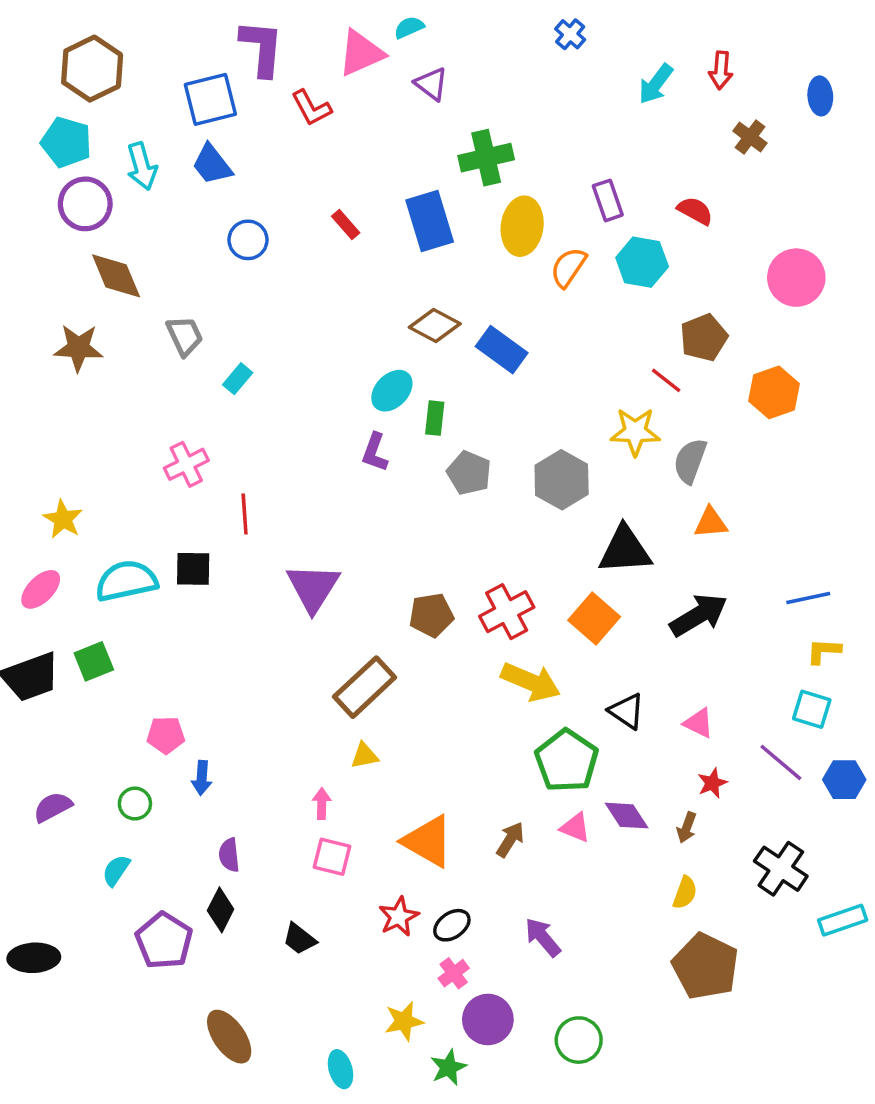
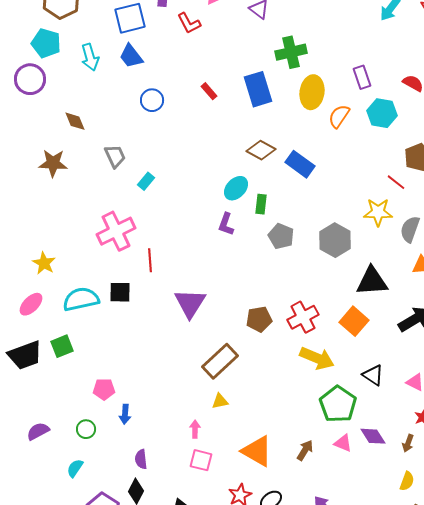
purple circle: (85, 204) -> (30, 79), moved
brown diamond: (116, 276) -> (75, 121), size x0.7
pink cross: (186, 464) -> (116, 231), size x1.5

